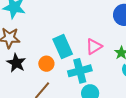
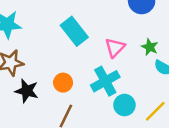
cyan rectangle: (63, 47) -> (74, 31), moved

